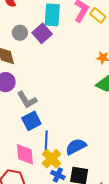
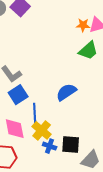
blue semicircle: (76, 147) -> (66, 92), moved

